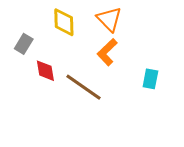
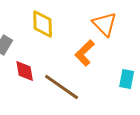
orange triangle: (109, 19) -> (105, 24), moved

